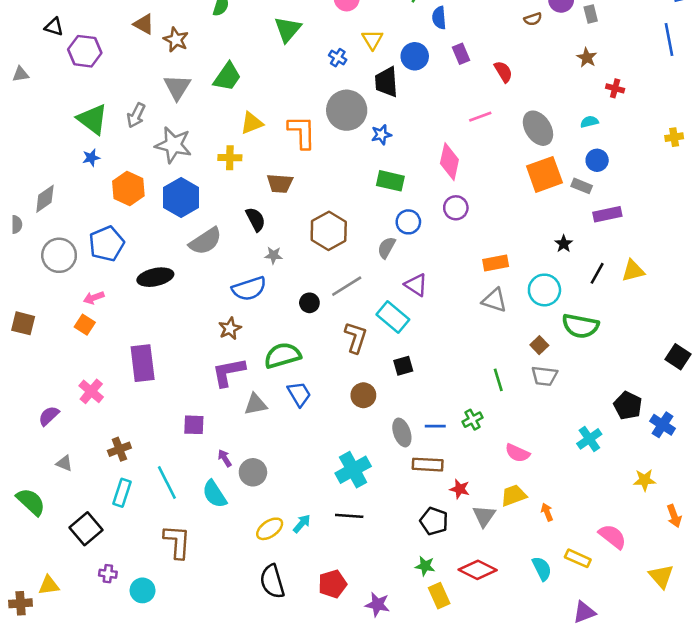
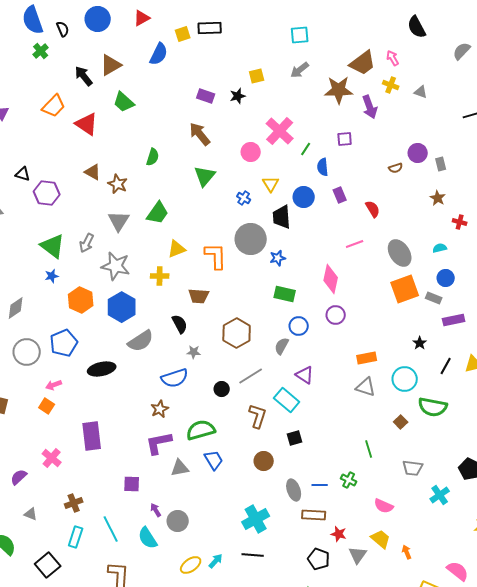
gray trapezoid: (544, 376) -> (413, 468), moved
green cross: (473, 420) -> (349, 480), turned -35
yellow trapezoid: (514, 495) -> (381, 539), turned 60

